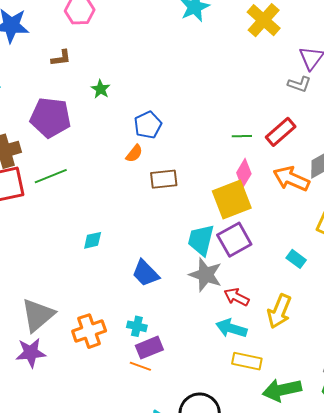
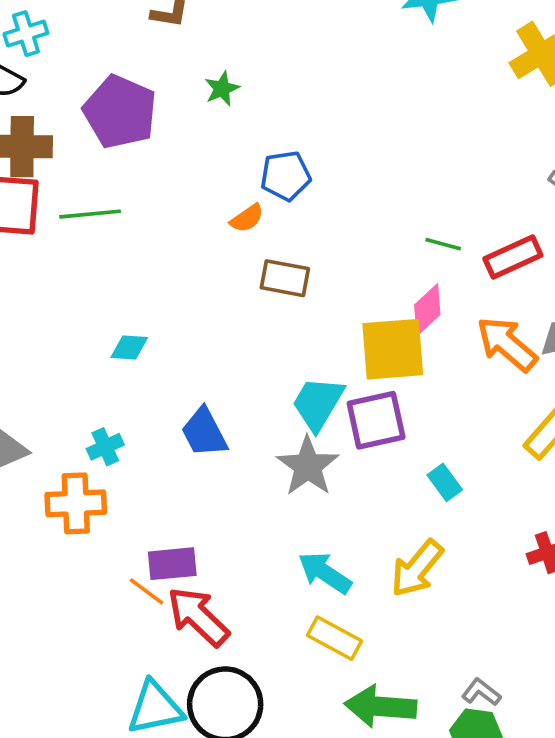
cyan rectangle: (296, 259) -> (445, 482), moved
red arrow: (236, 297) -> (198, 617), moved, size x1.5
cyan cross: (137, 326) -> (105, 447), moved, turned 36

